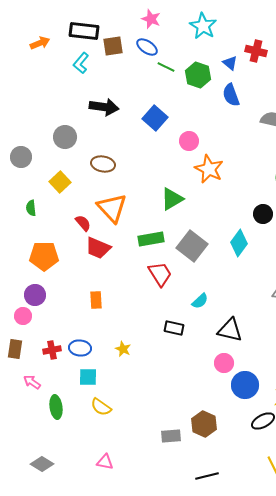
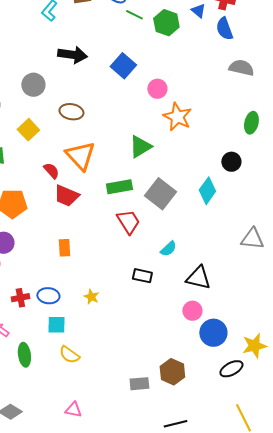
blue semicircle: (231, 95) -> (224, 29), moved

